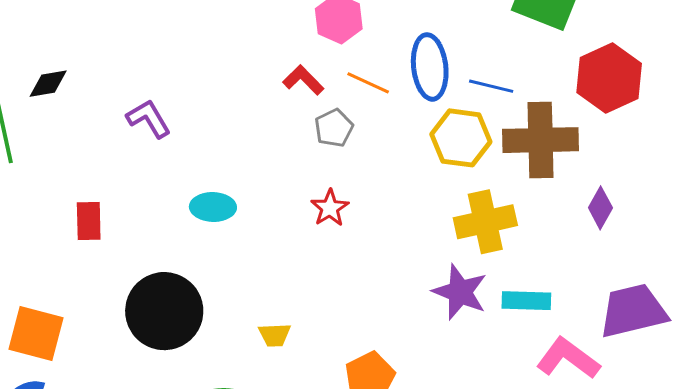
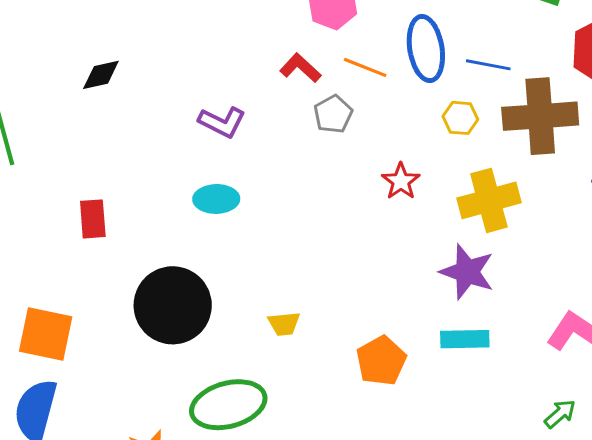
black diamond: (48, 84) -> (101, 75), moved
purple L-shape: (149, 119) -> (222, 122), moved, turned 150
yellow hexagon: (461, 138) -> (460, 118), size x0.6
red star: (330, 208) -> (401, 181), moved
cyan rectangle: (526, 301) -> (465, 339), moved

